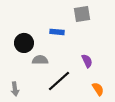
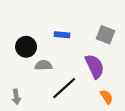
gray square: (82, 14) -> (105, 35), moved, turned 30
purple semicircle: (87, 61) -> (95, 66), size x1.6

